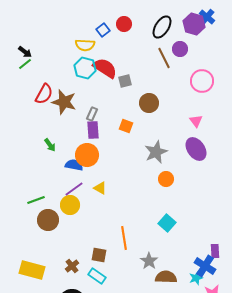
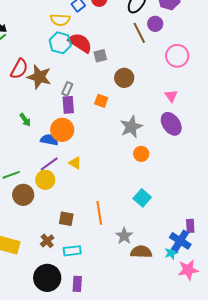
brown square: (99, 255) -> (66, 219), moved
cyan rectangle: (97, 276) -> (72, 251), turned -42

